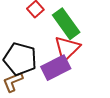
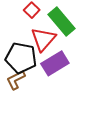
red triangle: (67, 48) -> (43, 39), moved

